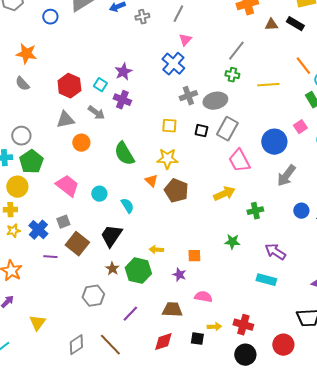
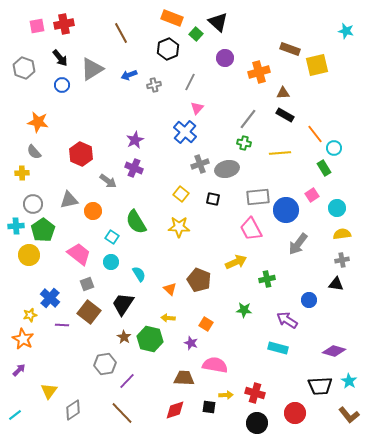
black rectangle: (295, 24) -> (285, 115), moved
cyan square: (100, 85) -> (112, 237), moved
gray triangle: (65, 120) -> (69, 200), moved
yellow square: (169, 126) -> (181, 194), turned 35
gray rectangle: (227, 129) -> (258, 197), moved, turned 55
orange triangle: (151, 181) -> (170, 289), moved
brown pentagon: (176, 191) -> (199, 280), moved
yellow cross: (10, 210) -> (22, 173), moved
blue circle: (301, 211) -> (309, 300), moved
gray square: (63, 222) -> (87, 284), moved
yellow star: (13, 231) -> (30, 315), moved
orange square: (194, 256) -> (206, 324), turned 32
pink semicircle: (203, 297) -> (215, 365), size x1.4
purple line: (130, 314) -> (127, 381), moved
gray diamond: (76, 345) -> (73, 410), moved

